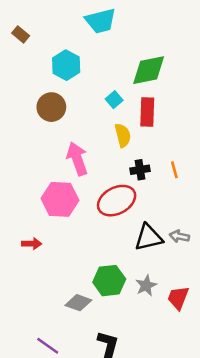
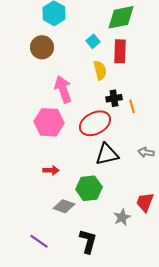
orange line: (174, 170) -> (132, 106), moved
black triangle: (149, 237) -> (107, 154), moved
red arrow: (32, 244) -> (51, 170), moved
gray star: (146, 285) -> (122, 217), moved

